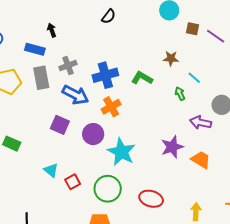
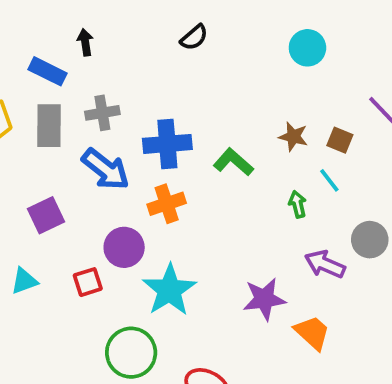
brown square: (193, 29) -> (340, 140), moved
purple square: (60, 125) -> (46, 215), moved, turned 30
cyan triangle: (51, 170) -> (24, 281), moved, turned 49
red square: (73, 182) -> (88, 282), moved

